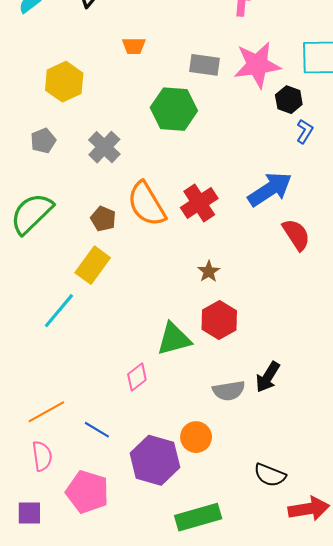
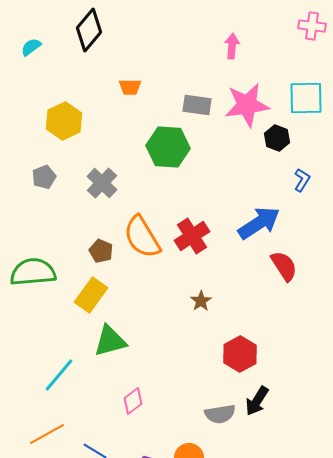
blue L-shape: (305, 131) -> (302, 180), moved
green semicircle: (32, 214) -> (33, 272), moved, turned 39
cyan line: (59, 311) -> (59, 375), moved
red hexagon: (219, 320) -> (240, 354), moved
green triangle: (174, 339) -> (110, 341), moved

